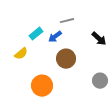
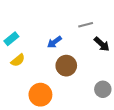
gray line: (67, 21) -> (86, 25), moved
cyan rectangle: (36, 34) -> (11, 39), moved

